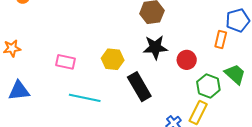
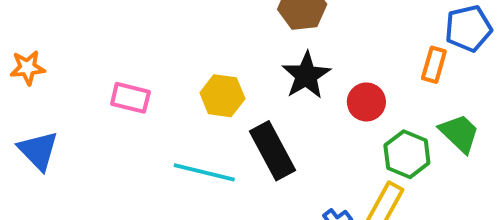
black star: (155, 47) -> (306, 75), turned -30
blue triangle: (19, 91) -> (38, 151), turned 50
cyan line: (85, 98) -> (204, 172), moved

